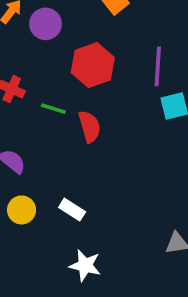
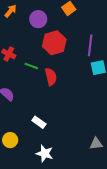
purple circle: (46, 24) -> (38, 19), moved
yellow circle: (22, 210) -> (10, 140), moved

